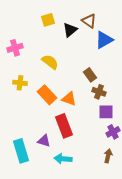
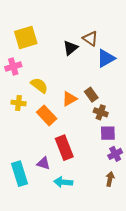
yellow square: (48, 20) -> (26, 37), moved, size x1.6
yellow semicircle: (50, 62) -> (39, 85), moved
orange triangle: (69, 99) -> (69, 99), moved, turned -49

